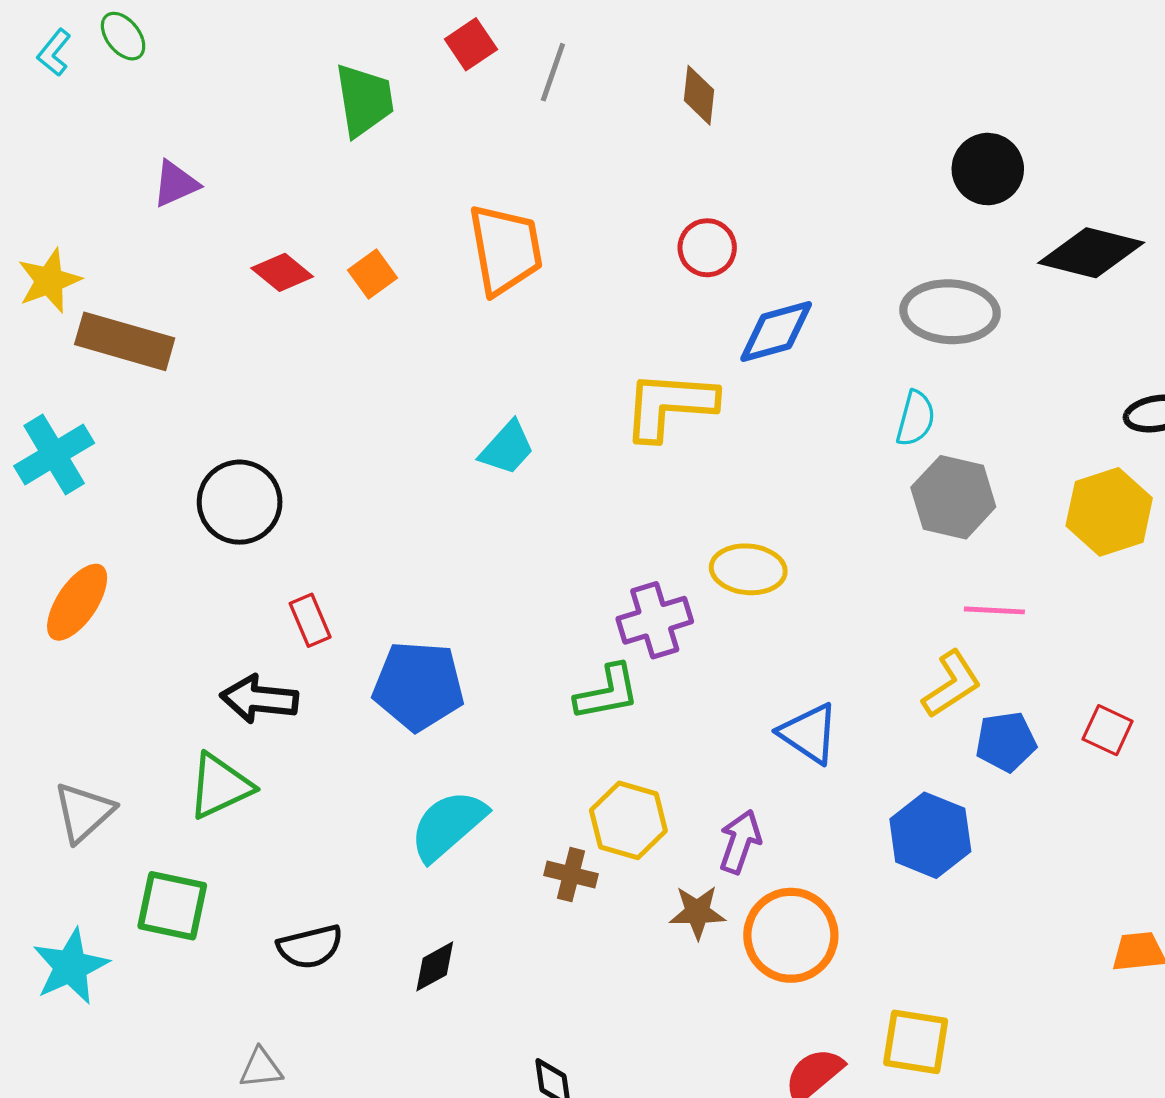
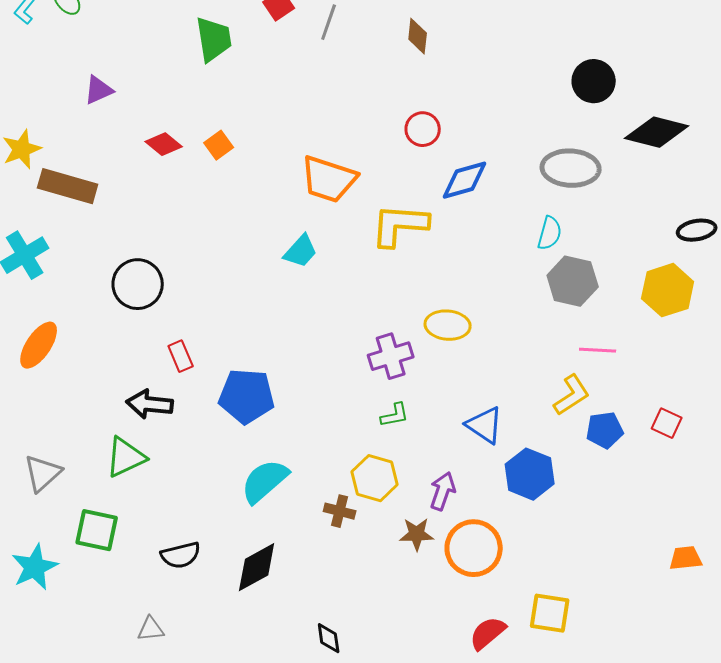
orange trapezoid: (505, 249) -> (329, 179), moved, turned 118
green L-shape: (607, 692) -> (395, 415), moved, size x0.7
blue hexagon: (930, 835) -> (530, 474), moved
black diamond: (435, 966) -> (257, 567), size x1.6

